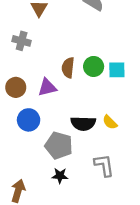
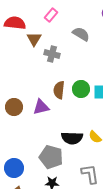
gray cross: (22, 41) -> (52, 54), moved
blue circle: (29, 120) -> (14, 168), moved

